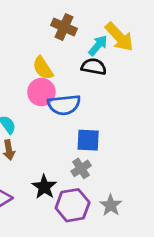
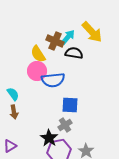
brown cross: (64, 27) -> (55, 41), moved
cyan arrow: (98, 45) -> (68, 37), moved
black star: (44, 187) -> (49, 138), moved

